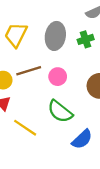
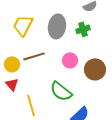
pink circle: (58, 77) -> (70, 60), moved
yellow line: (25, 128) -> (31, 105), turned 40

